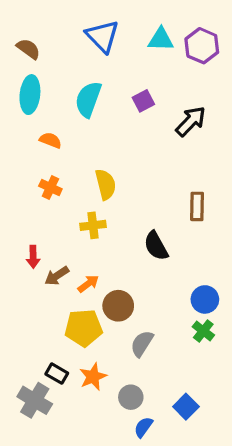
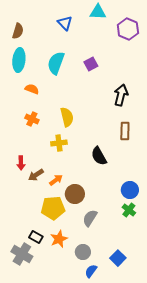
blue triangle: (102, 36) -> (65, 23), size x0.7
cyan triangle: (161, 39) -> (98, 12), moved
brown semicircle: (28, 49) -> (18, 31), turned 70
black arrow: (191, 121) -> (121, 95), moved, turned -30

